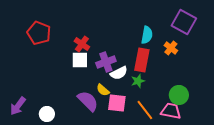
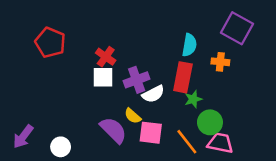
orange cross: (171, 48) -> (220, 62), turned -32
green star: (138, 81) -> (193, 99), moved
green circle: (179, 95) -> (210, 122), moved

